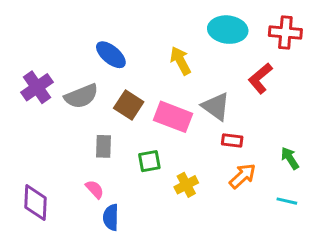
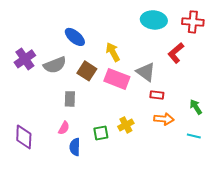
yellow arrow: (180, 61) -> (113, 52), moved
green square: (149, 161) -> (101, 133), moved
orange arrow: (243, 176) -> (164, 119), turned 48
pink semicircle: (95, 189) -> (64, 128), turned 72

